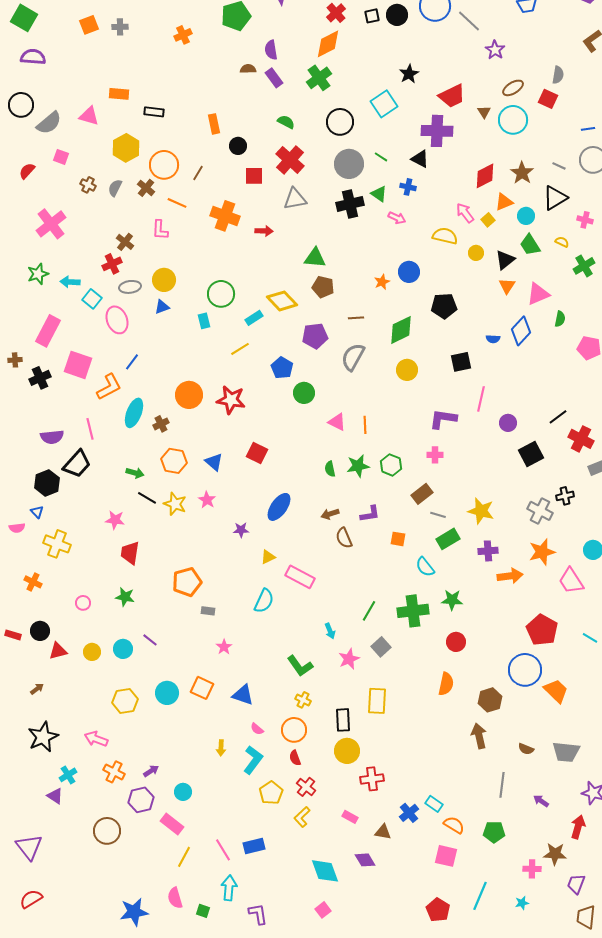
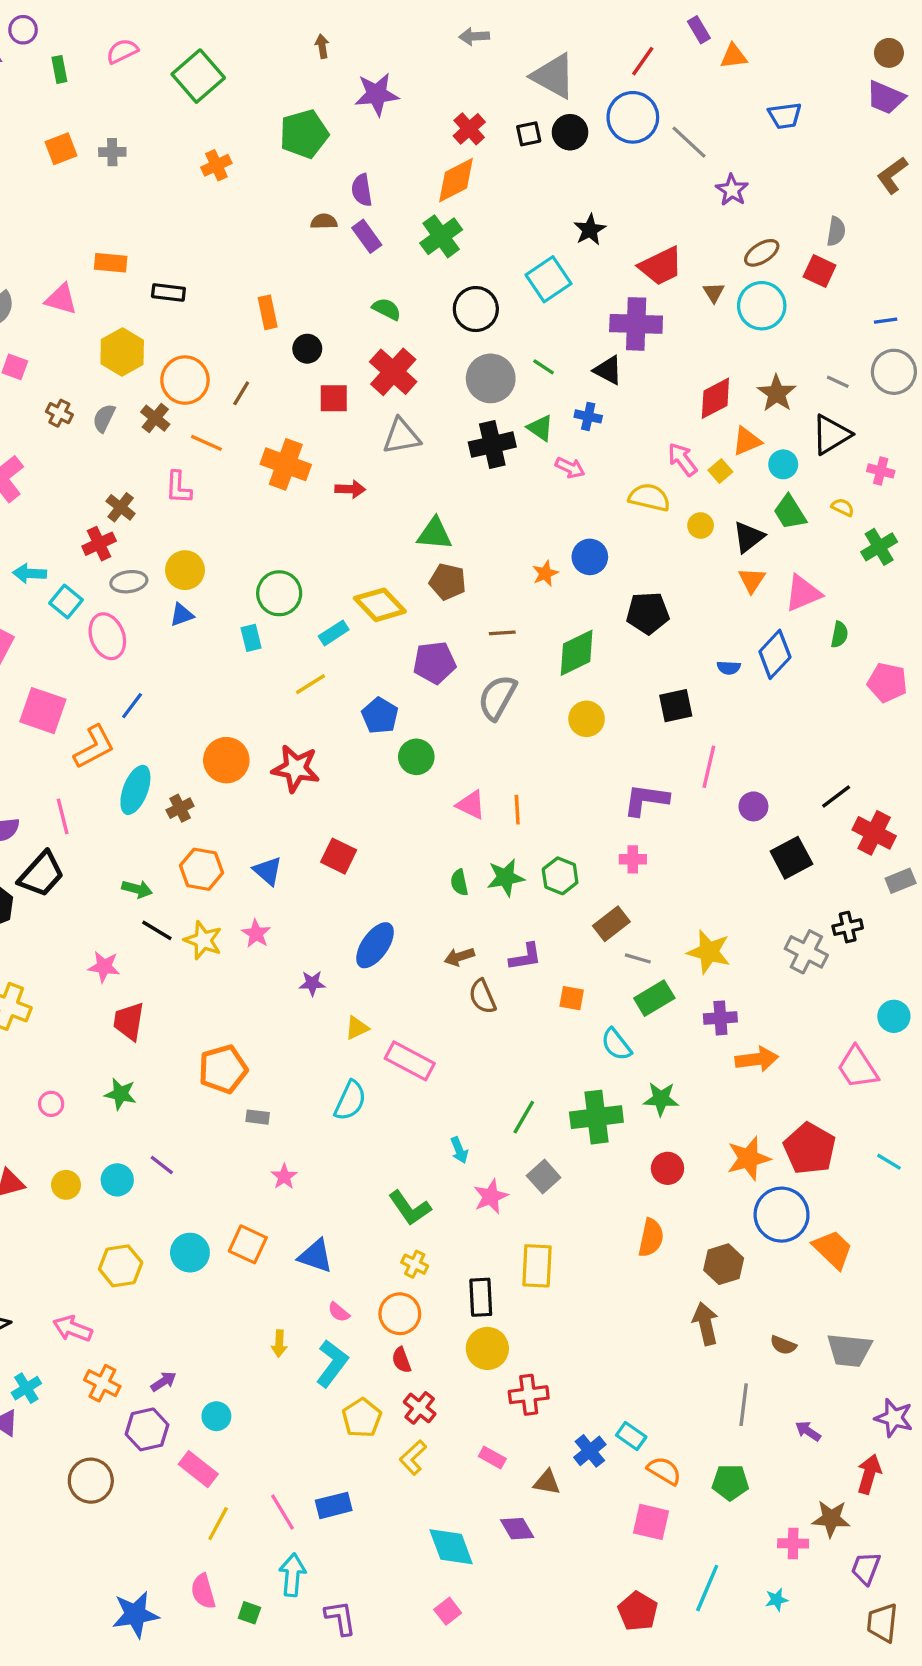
orange star: (542, 552) -> (748, 1158), moved

